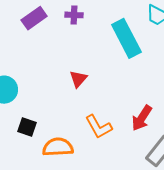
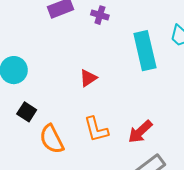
orange semicircle: (58, 147) -> (52, 139), turned -128

